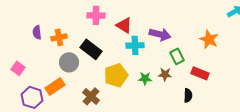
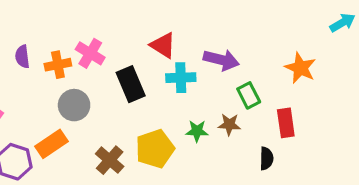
pink cross: (96, 15) -> (90, 53), moved, turned 30
black rectangle: (91, 49) -> (131, 84), moved, turned 30
red rectangle: (200, 73) -> (286, 123), turned 60
yellow pentagon: (116, 75) -> (155, 149), moved

